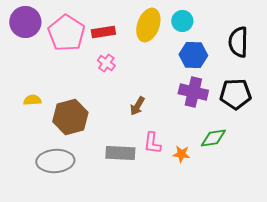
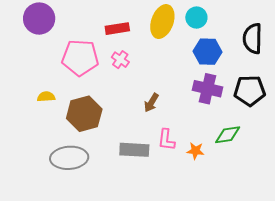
pink pentagon: (66, 33) -> (80, 58), moved, turned -30

